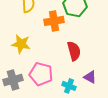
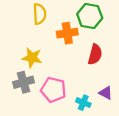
red semicircle: (74, 51) -> (95, 54), moved, turned 30
gray cross: (13, 80) -> (23, 82), moved

